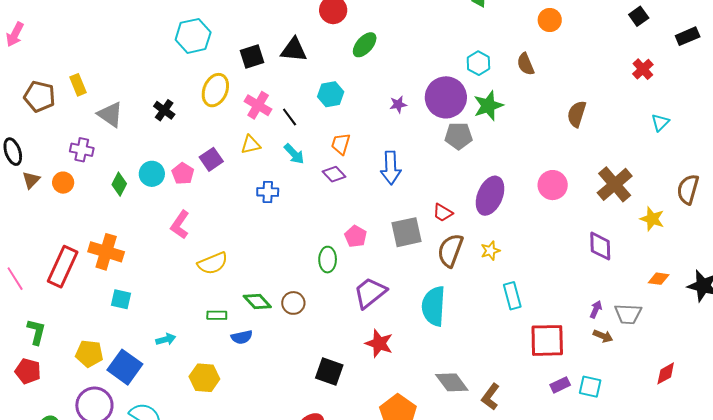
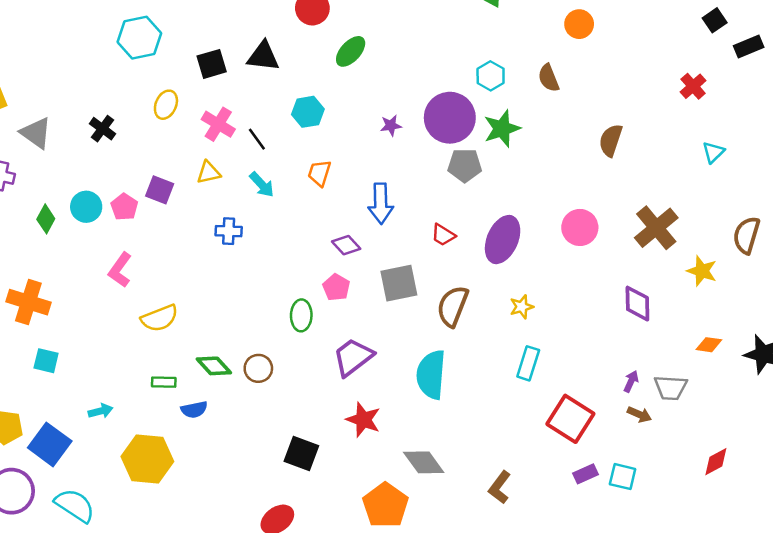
black square: (639, 16) -> (715, 20), moved
yellow ellipse: (215, 90) -> (166, 105), size x0.7
purple square: (211, 159) -> (160, 190), turned -35
purple diamond: (334, 174) -> (346, 245), moved
red trapezoid: (443, 213) -> (443, 235), moved
yellow star: (490, 251) -> (522, 307), moved
cyan rectangle: (512, 296) -> (528, 363), turned 32
red square: (547, 340) -> (570, 419), turned 33
yellow hexagon: (204, 378) -> (147, 459), size x1.4
gray diamond: (452, 382) -> (424, 462), moved

